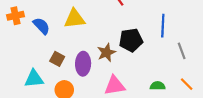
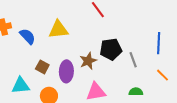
blue line: (163, 26) -> (159, 43), moved
gray line: (182, 51) -> (133, 60), moved
orange line: (187, 84) -> (162, 75), moved

